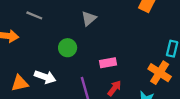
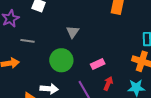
green circle: (68, 48) -> (61, 60), size x1.5

